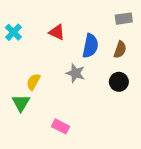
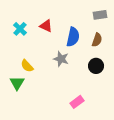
cyan cross: (13, 32) -> (20, 29), moved
yellow semicircle: (33, 82) -> (27, 66), turned -72
pink rectangle: (61, 126) -> (77, 102), moved, turned -64

